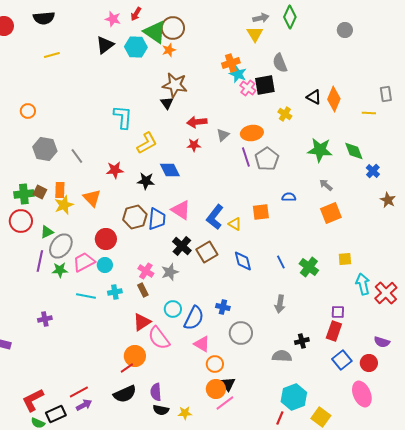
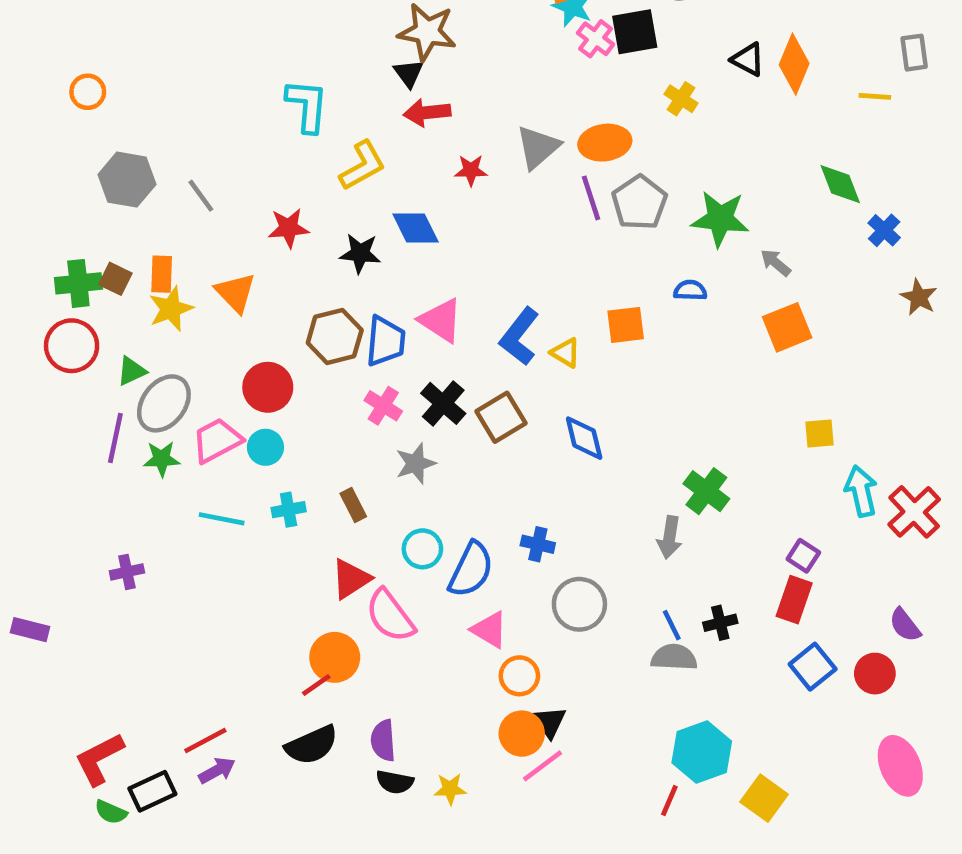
red arrow: (197, 122) -> (427, 113), moved
gray triangle: (223, 135) -> (538, 147), size x1.5
green star: (320, 150) -> (720, 219), moved
blue line: (281, 262) -> (672, 625), moved
green cross: (309, 267) -> (706, 491), moved
pink cross: (146, 271) -> (383, 406), moved
purple square: (338, 312) -> (803, 556), turned 32
purple semicircle: (382, 342) -> (905, 625), turned 35
pink ellipse: (362, 394) -> (900, 766), moved

